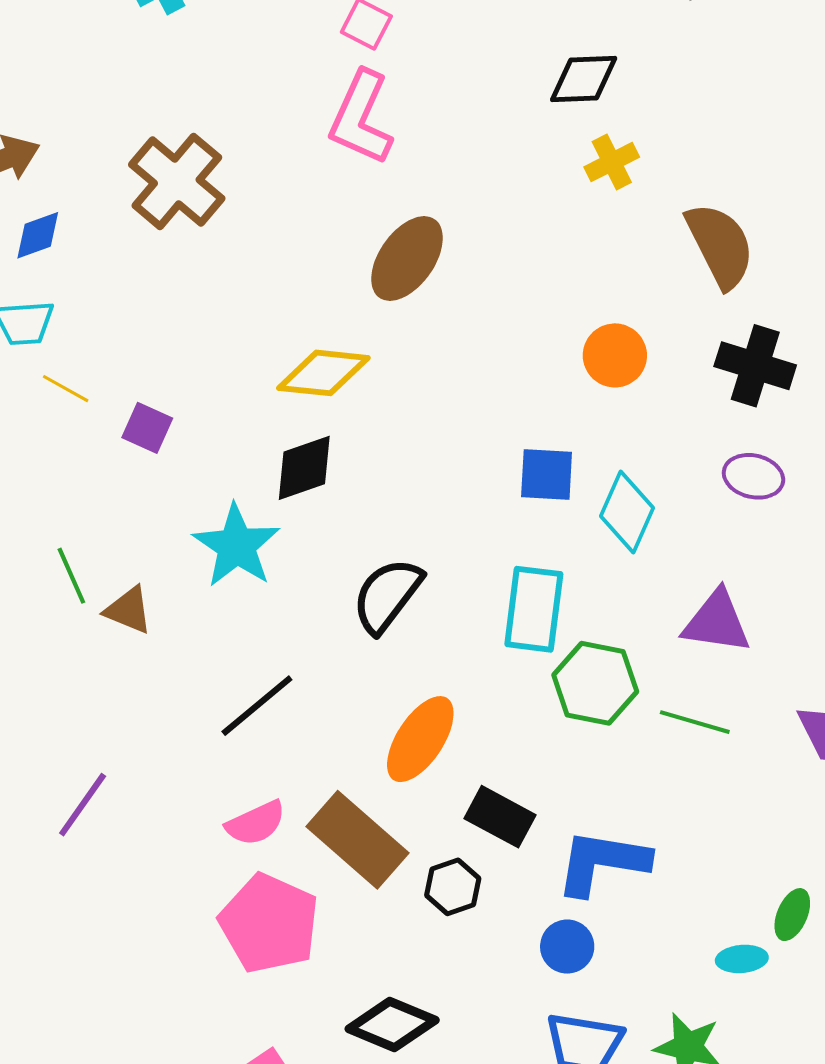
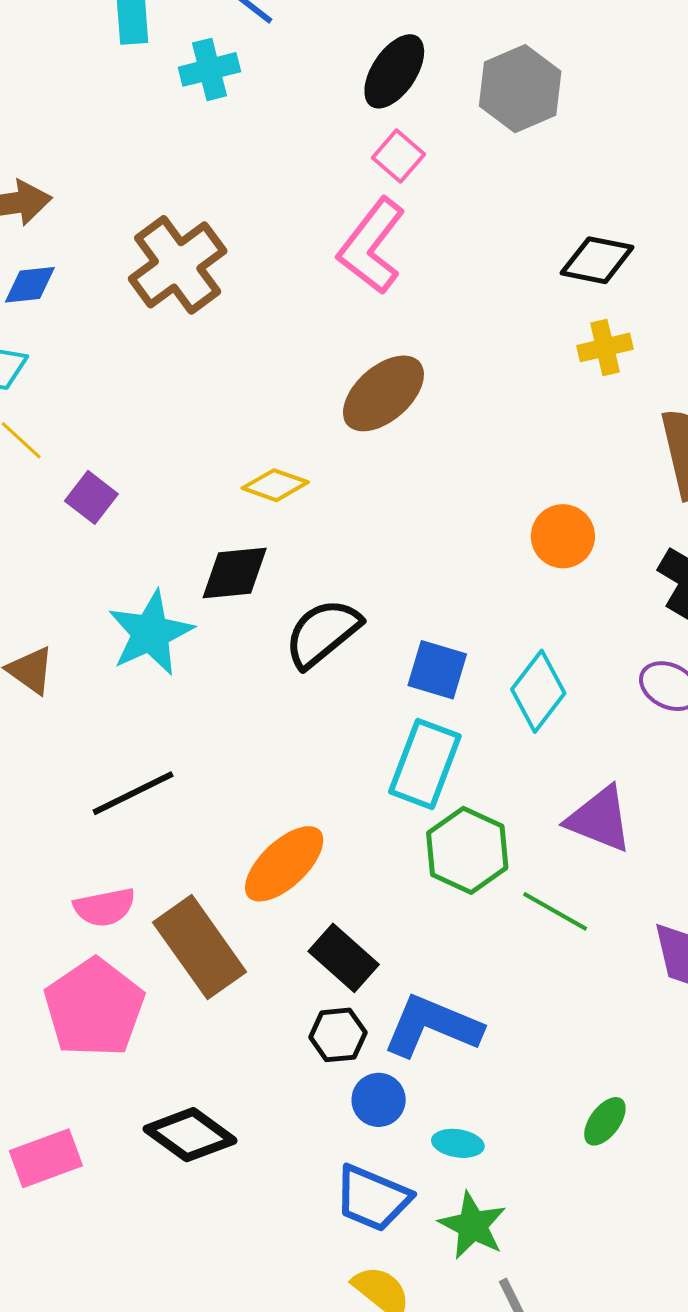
yellow diamond: (323, 373) -> (275, 485), size x0.7
blue square: (547, 475) -> (437, 670), moved
black semicircle: (387, 595) -> (323, 633), moved
black hexagon: (453, 887) -> (338, 1035), moved
cyan ellipse: (742, 959) -> (458, 1143), moved

